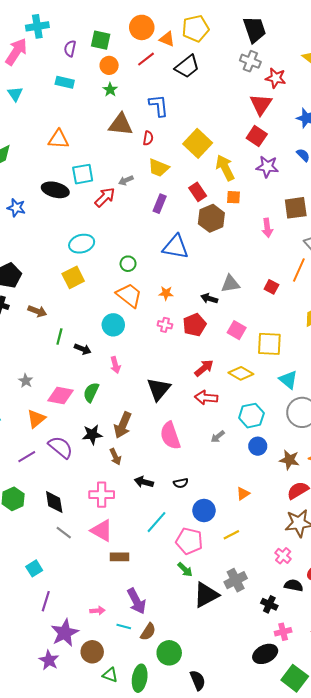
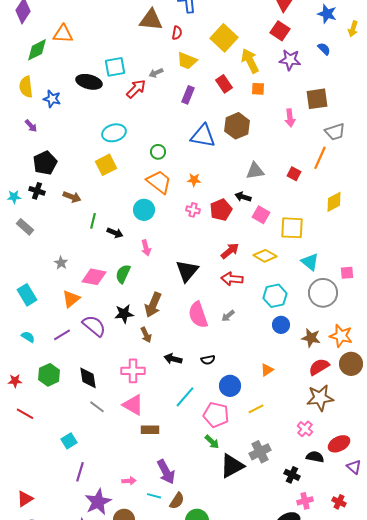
orange triangle: (58, 139) -> (63, 34), moved
brown hexagon: (211, 218) -> (237, 126), moved
black arrow: (209, 298) -> (243, 197), moved
gray arrow: (218, 437) -> (228, 316), moved

